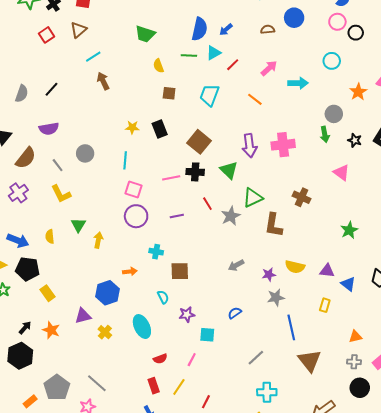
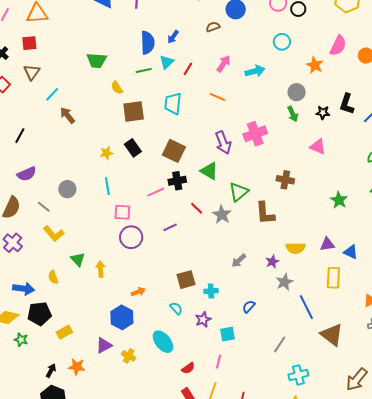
brown square: (169, 93) -> (134, 111), size x1.6
cyan cross: (156, 252) -> (211, 291), moved
yellow rectangle: (47, 293) -> (64, 332), turned -70
yellow rectangle: (325, 305) -> (333, 278), size x1.5

